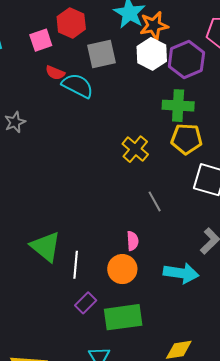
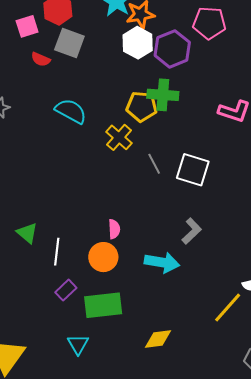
gray square: (101, 54) -> (69, 43), moved, turned 32
cyan semicircle: (78, 86) -> (71, 111), moved
yellow pentagon: (187, 139) -> (142, 107), moved
gray line: (155, 201) -> (154, 164), moved
green triangle: (46, 247) -> (27, 233), size x0.7

